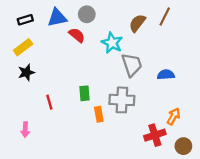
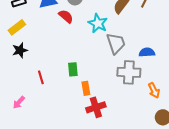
gray cross: (122, 100) -> (129, 72), moved
orange arrow: (174, 116) -> (154, 90), turned 126
pink arrow: (25, 130) -> (19, 102), turned 40
red cross: (155, 135) -> (96, 107), moved

